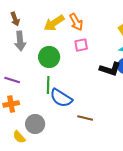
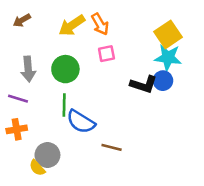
brown arrow: (15, 19) -> (22, 20), turned 80
gray arrow: (20, 41) -> (28, 69), moved
yellow semicircle: (19, 137) -> (37, 168), moved

